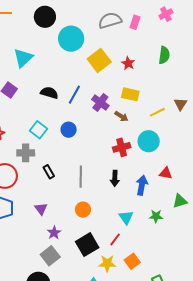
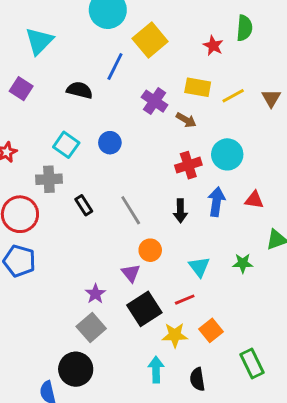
red star: (128, 63) -> (213, 46), moved
blue line: (74, 95) -> (115, 67), moved
yellow line: (157, 112) -> (233, 96), moved
gray line: (81, 177) -> (131, 210), turned -30
blue arrow: (142, 185) -> (216, 202), moved
purple triangle: (41, 209) -> (131, 273), moved
orange circle: (83, 210) -> (150, 250), moved
red line: (115, 239) -> (185, 300), turned 32

